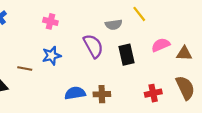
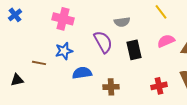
yellow line: (139, 14) -> (161, 12), moved
pink cross: (50, 21) -> (63, 19), size x1.5
blue semicircle: (75, 93) -> (82, 73), moved

